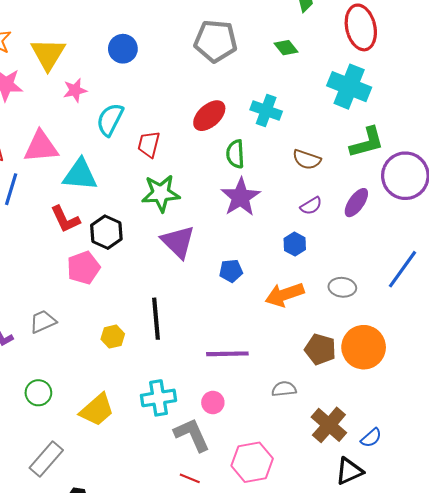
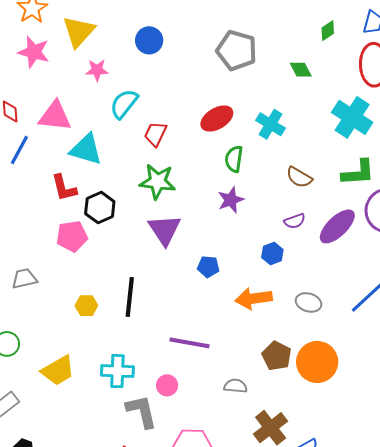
purple star: (241, 197) -> (231, 200), size x0.7
purple ellipse: (356, 203) -> (337, 226), size x1.4

